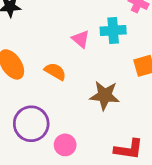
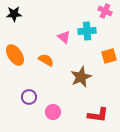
brown star: (105, 96) -> (81, 77), turned -30
purple circle: (31, 124) -> (29, 97), size x0.6

